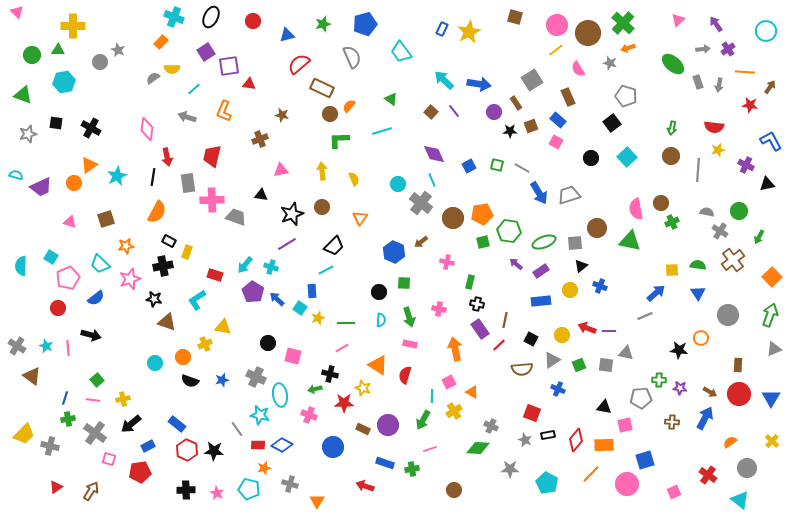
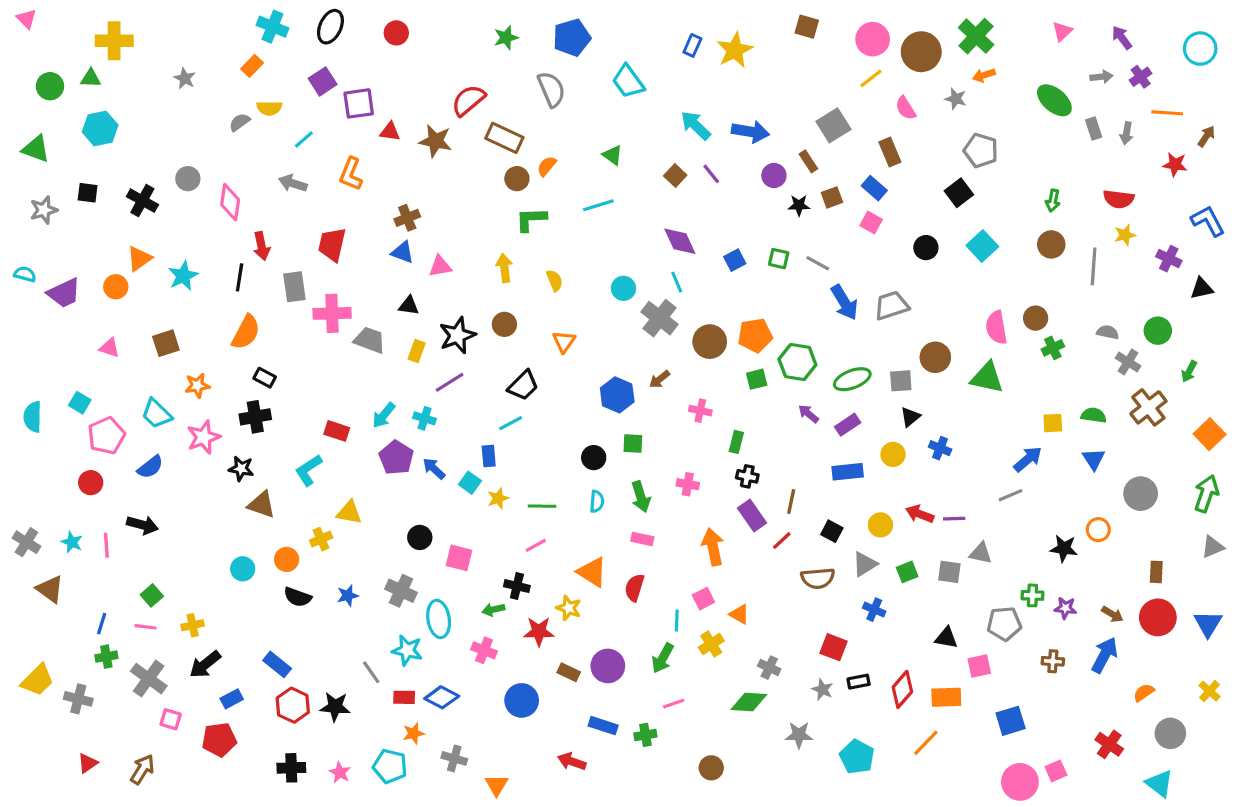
blue triangle: (287, 35) -> (403, 252), moved, turned 35
gray circle: (100, 62) -> (188, 179), moved
brown star: (282, 115) -> (435, 141), moved, size x1.5
yellow rectangle: (187, 252) -> (417, 351), moved
pink circle: (627, 484) -> (1020, 782), moved

